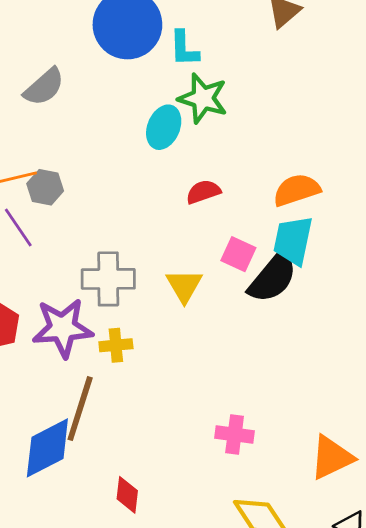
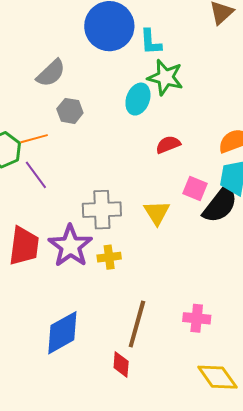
gray hexagon: (45, 187) -> (70, 111), moved
purple star: (63, 328) -> (70, 246), turned -30
brown line: (80, 409) -> (137, 324), moved

